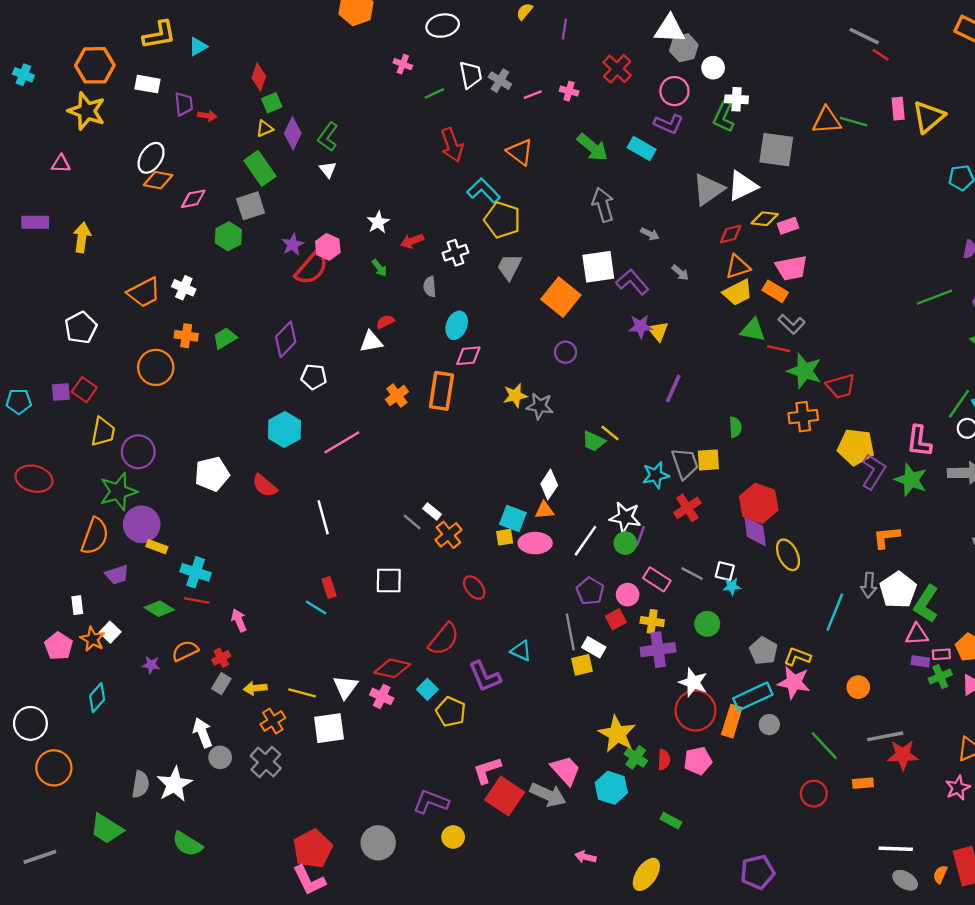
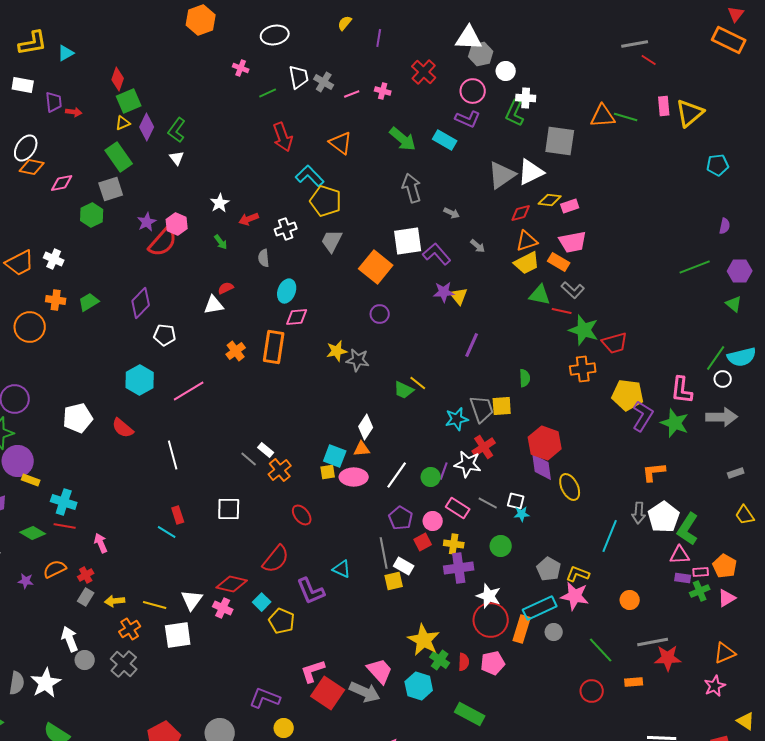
gray line: (864, 36) -> (635, 44), turned -36
green square: (272, 103) -> (129, 101), size x1.4
white star: (625, 517) -> (468, 464), moved
green rectangle: (671, 821) -> (470, 714), size x1.6

